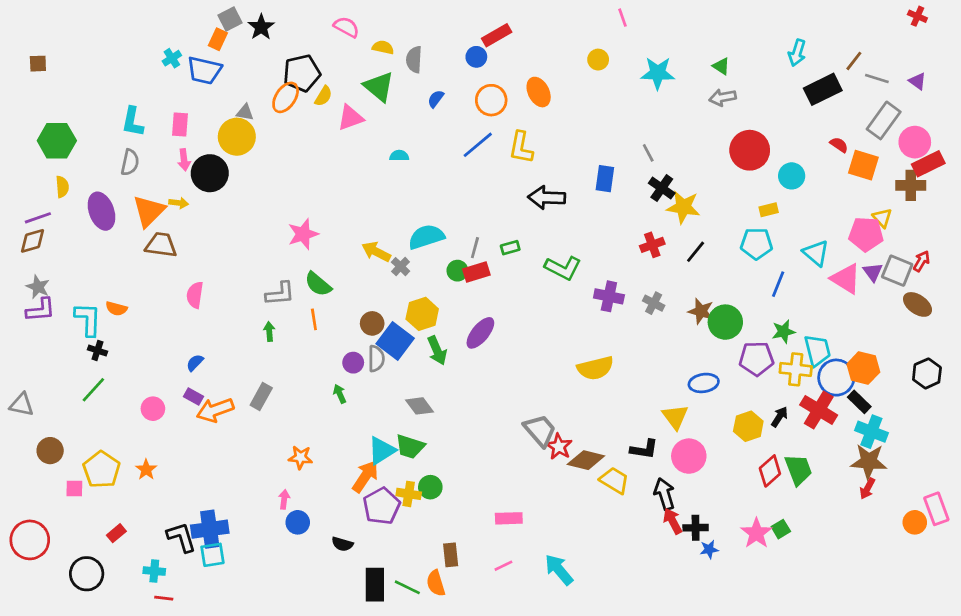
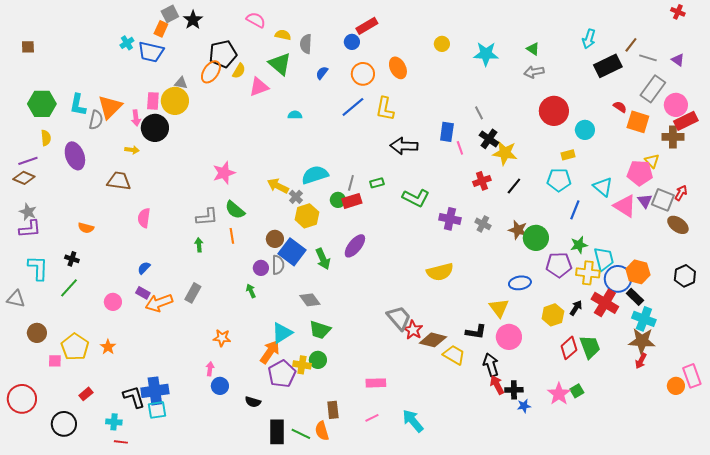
pink line: (622, 18) -> (460, 148), moved
cyan L-shape: (133, 122) -> (78, 105), moved
pink rectangle: (180, 124) -> (153, 101), moved
orange triangle: (149, 211) -> (110, 107), moved
brown diamond: (32, 241) -> (24, 178), turned 40
yellow hexagon: (422, 314) -> (307, 216), moved
cyan L-shape: (88, 319) -> (38, 268), moved
green trapezoid: (410, 447) -> (320, 330), moved

